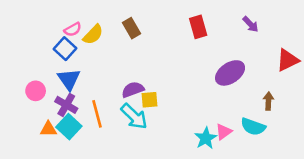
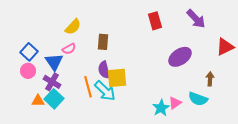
purple arrow: (251, 24) -> (196, 19), size x1.5
brown rectangle: (132, 28) -> (103, 42), moved, turned 35
pink semicircle: (73, 29) -> (69, 49), moved
blue square: (65, 49) -> (29, 52), moved
purple semicircle: (133, 90) -> (104, 70), turned -84
yellow square: (149, 100) -> (117, 78), size x1.5
orange line: (97, 114) -> (88, 87), moved

